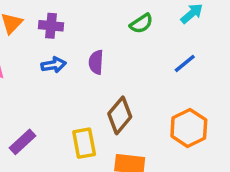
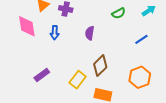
blue arrow: (54, 65) -> (55, 33), moved, turned 96
yellow rectangle: (84, 143) -> (78, 80), turned 42

